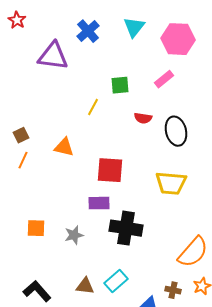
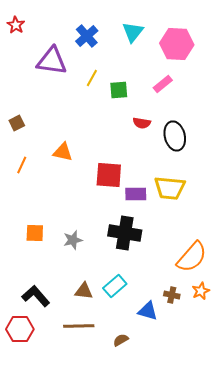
yellow line: (93, 107) -> (92, 78), moved
brown square: (21, 135) -> (17, 123), moved
purple rectangle: (99, 203) -> (136, 194), moved

